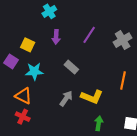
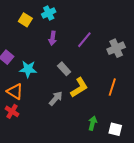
yellow square: (28, 45) -> (25, 20), moved
yellow L-shape: (92, 97) -> (79, 88), moved, turned -60
green arrow: (99, 123) -> (93, 123), moved

